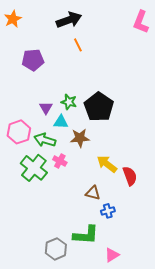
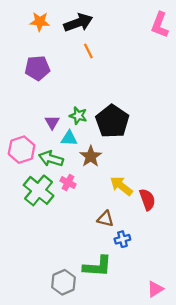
orange star: (13, 19) -> (40, 22), moved, turned 30
brown star: (80, 138) -> (91, 156), turned -30
pink triangle: (112, 255) -> (155, 289), moved

